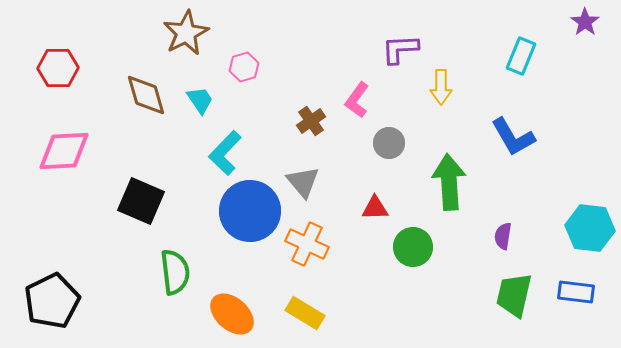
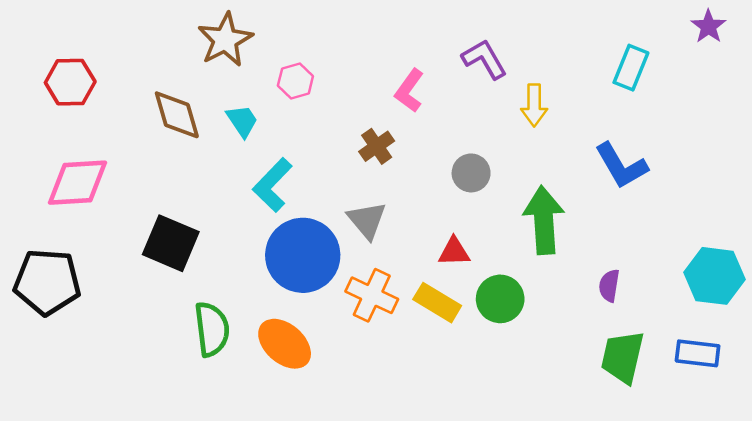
purple L-shape: (400, 49) -> (484, 59), turned 63
pink L-shape: (357, 100) -> (409, 91), moved
black pentagon: (52, 301) -> (47, 282), moved, turned 30
yellow rectangle: (305, 313) -> (437, 303), moved
orange ellipse: (232, 314) -> (285, 344), moved

